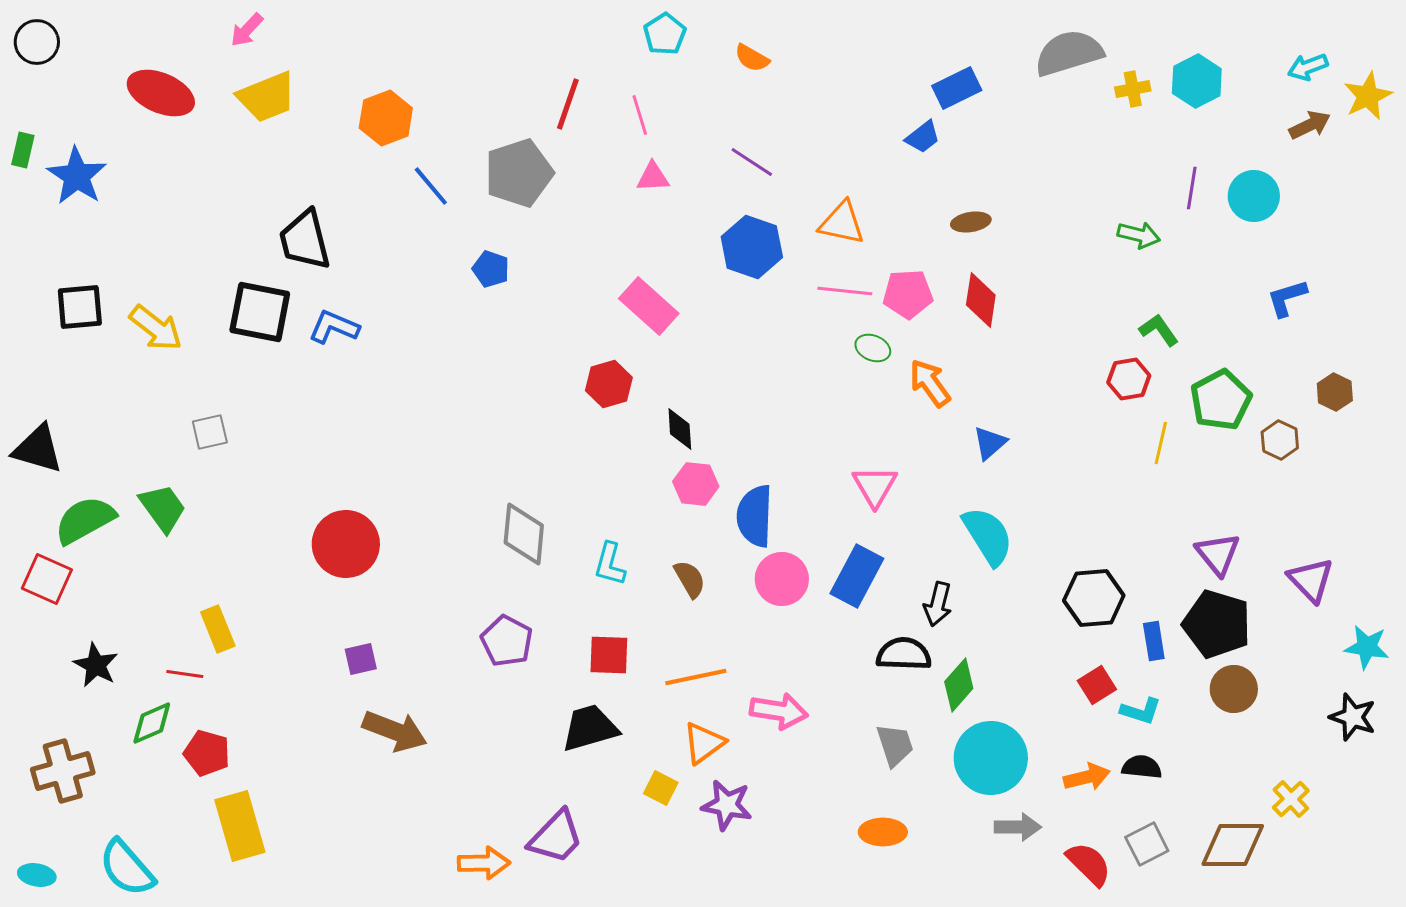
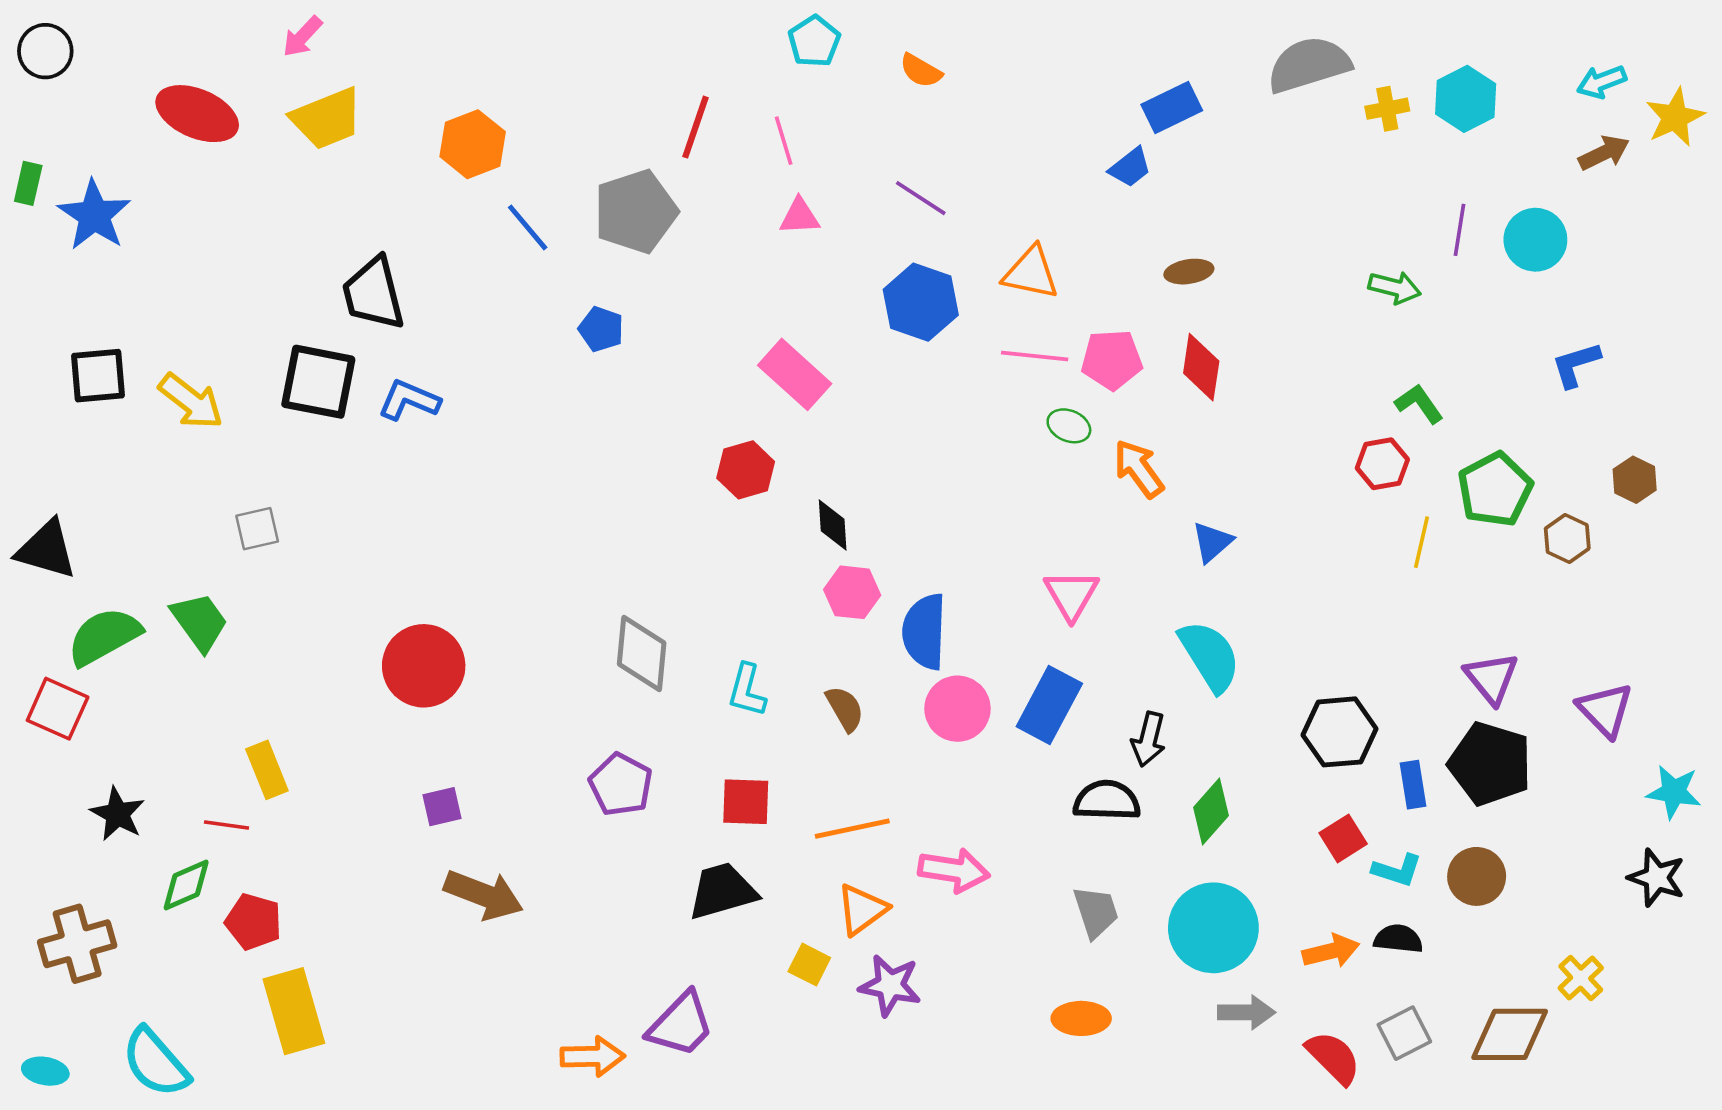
green diamond: (959, 685) -> (1211, 812), moved
brown circle: (1234, 689) -> (1477, 876), moved

